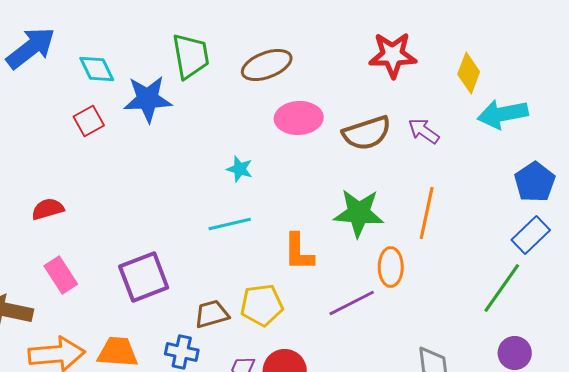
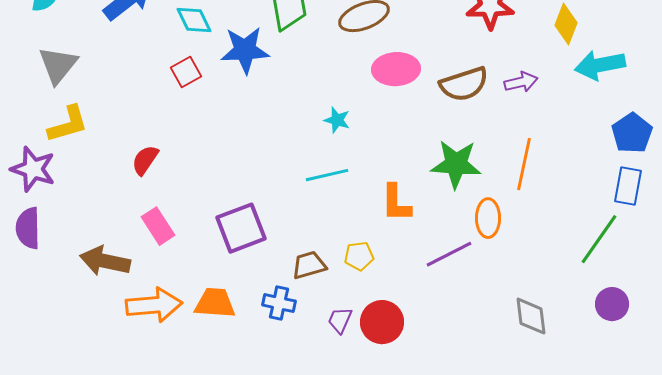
purple arrow: (424, 131) -> (521, 82), turned 132
red semicircle: (48, 209) -> (145, 160), turned -40
blue rectangle: (531, 235) -> (628, 186), turned -36
yellow pentagon: (262, 305) -> (359, 256), size x0.7

